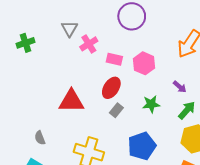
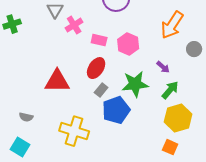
green star: (151, 104) -> (135, 84), size x1.5
gray semicircle: (40, 138) -> (26, 117), turned -56
blue pentagon: (142, 146) -> (116, 110), moved

